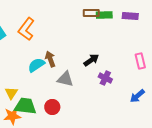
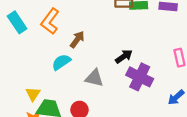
brown arrow: (50, 59) -> (77, 39), moved, turned 56
purple cross: (105, 78) -> (140, 77), size x1.6

